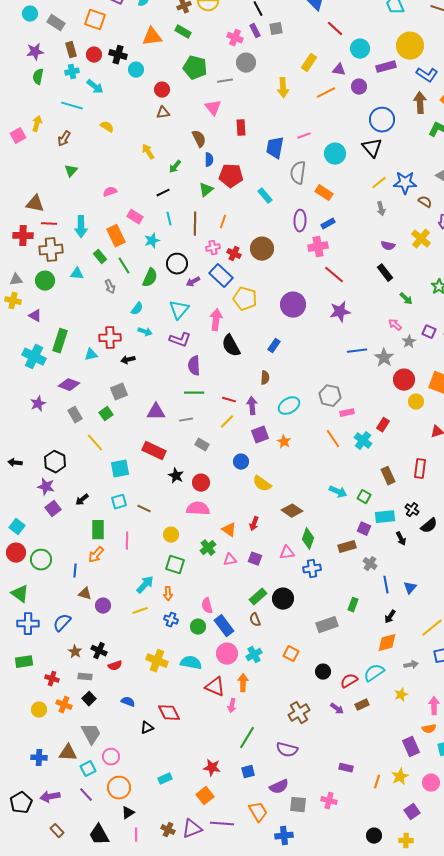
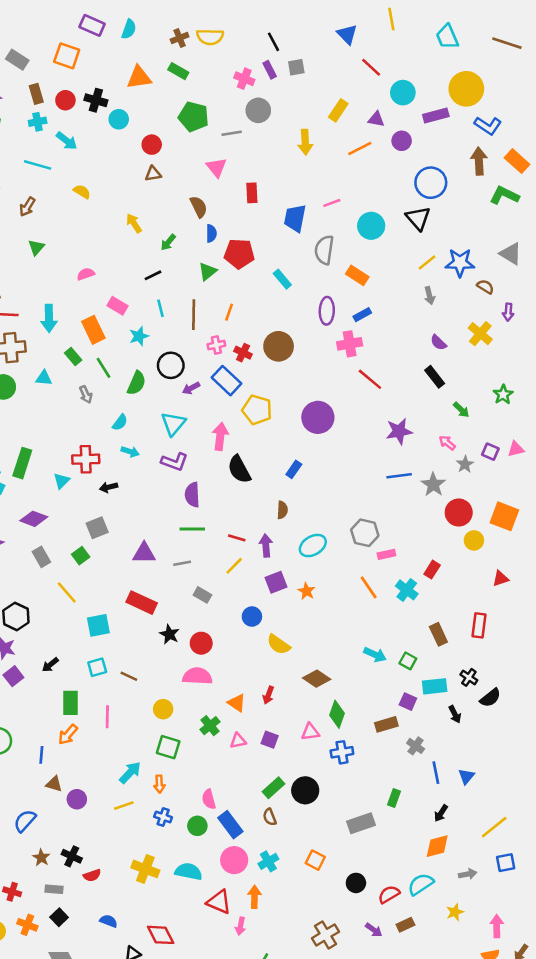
purple semicircle: (388, 246) -> (438, 343), turned 32
purple star: (340, 312) -> (399, 431), moved
cyan triangle: (91, 355) -> (62, 481), turned -32

